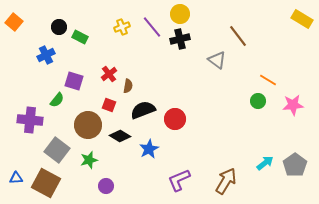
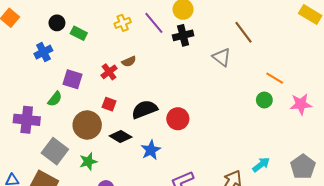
brown semicircle: (128, 86) -> (129, 61), moved, turned 56
cyan arrow: (265, 163) -> (261, 165), moved

